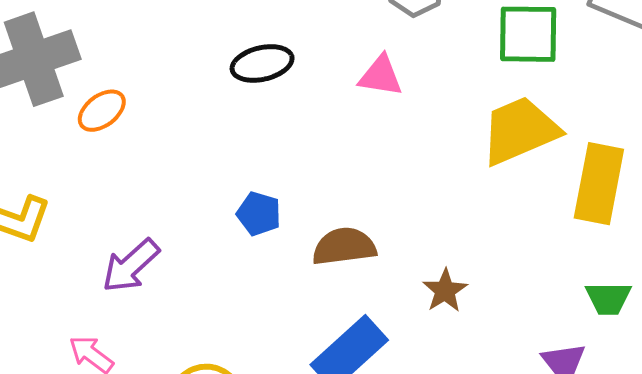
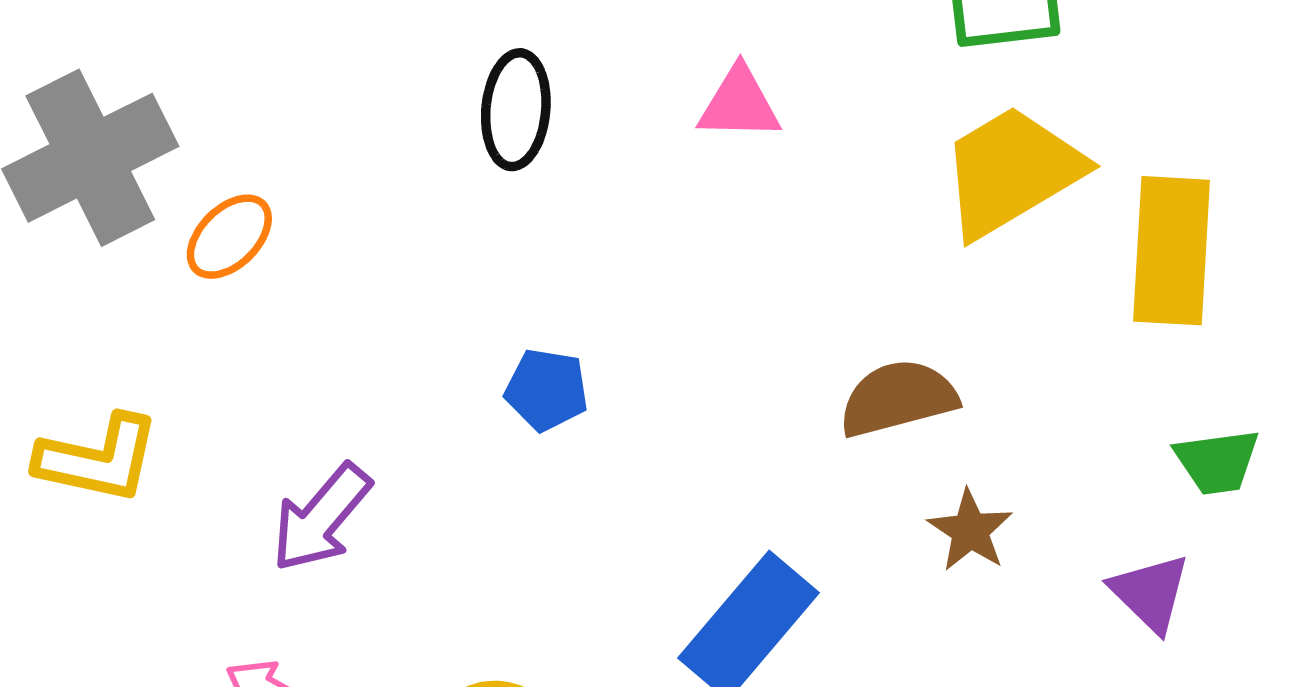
black ellipse: (262, 63) -> (516, 110), turned -64
brown semicircle: (344, 246) -> (898, 398), moved
brown star: (445, 291) -> (970, 530), moved

